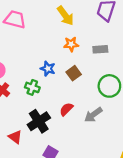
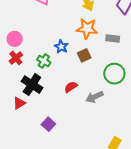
orange star: (71, 44) -> (87, 29), size x1.5
black cross: (39, 121) -> (32, 85), moved, turned -35
red triangle: (15, 137) -> (19, 103), turned 40

